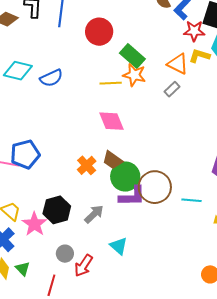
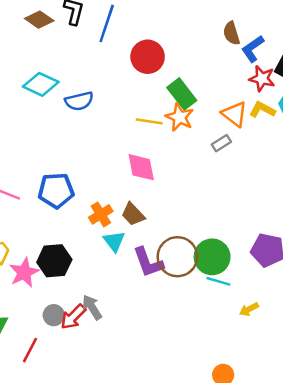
blue pentagon: (25, 154) -> (56, 191), moved
green circle: (125, 177) -> (212, 257), moved
purple L-shape: (132, 196) -> (148, 262), turned 60
gray arrow: (94, 214) -> (92, 307), moved, turned -90
cyan triangle: (119, 246) -> (114, 241), moved
red arrow: (84, 266) -> (73, 317), moved

